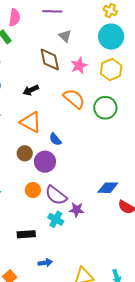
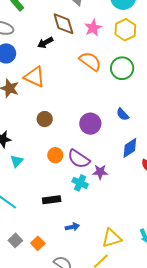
black arrow: (31, 90) -> (45, 43), moved
orange triangle: (31, 122) -> (35, 77), moved
blue semicircle: (55, 139) -> (123, 114), moved
purple circle: (45, 162) -> (90, 124), moved
blue diamond: (108, 188) -> (130, 148), turned -30

